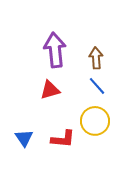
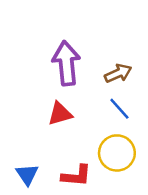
brown arrow: (96, 58) -> (118, 73), turned 70

